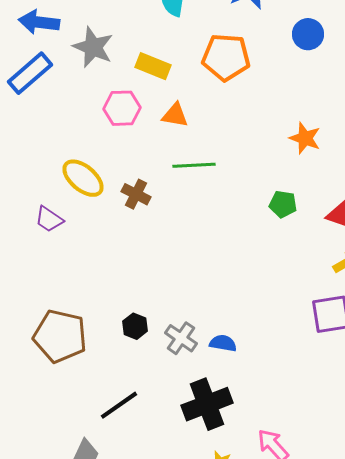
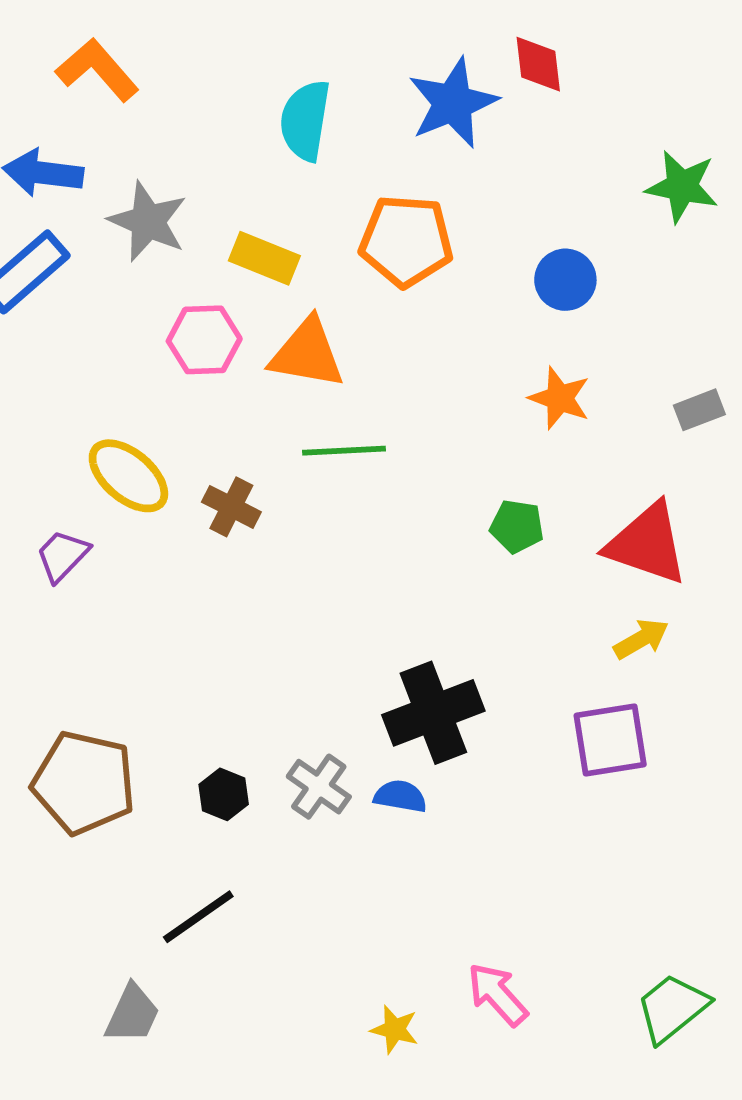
blue circle: (308, 34) -> (565, 280), moved
orange triangle: (175, 115) -> (307, 353), size x1.5
purple trapezoid: (49, 219) -> (62, 555), turned 100
black hexagon: (135, 326) -> (224, 794), moved
black cross: (207, 404) -> (433, 713), moved

